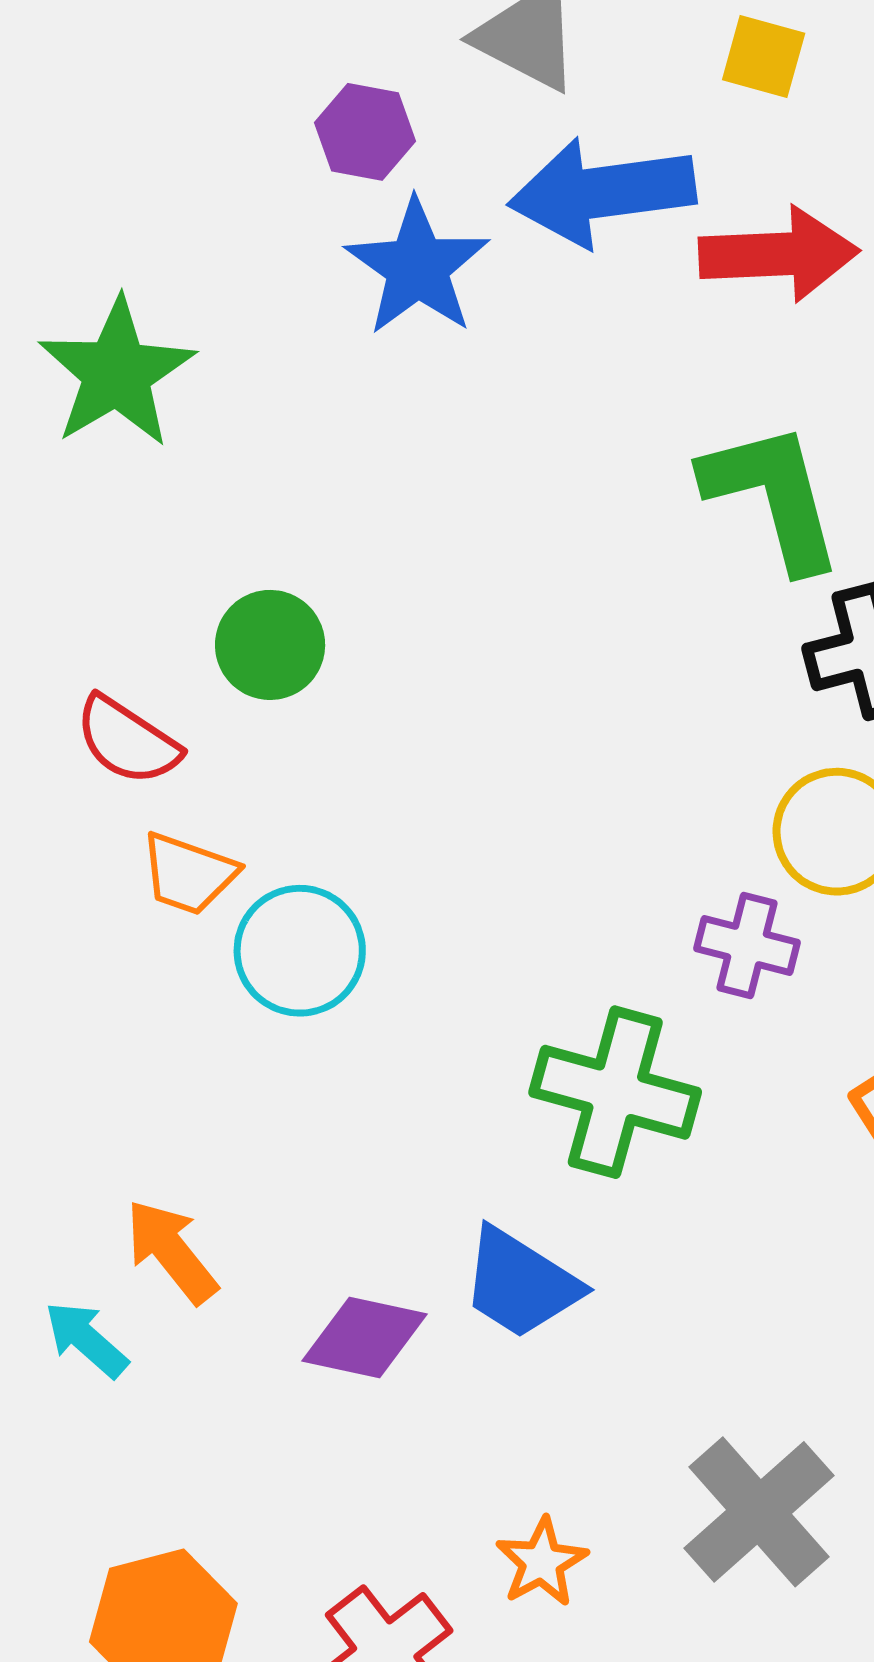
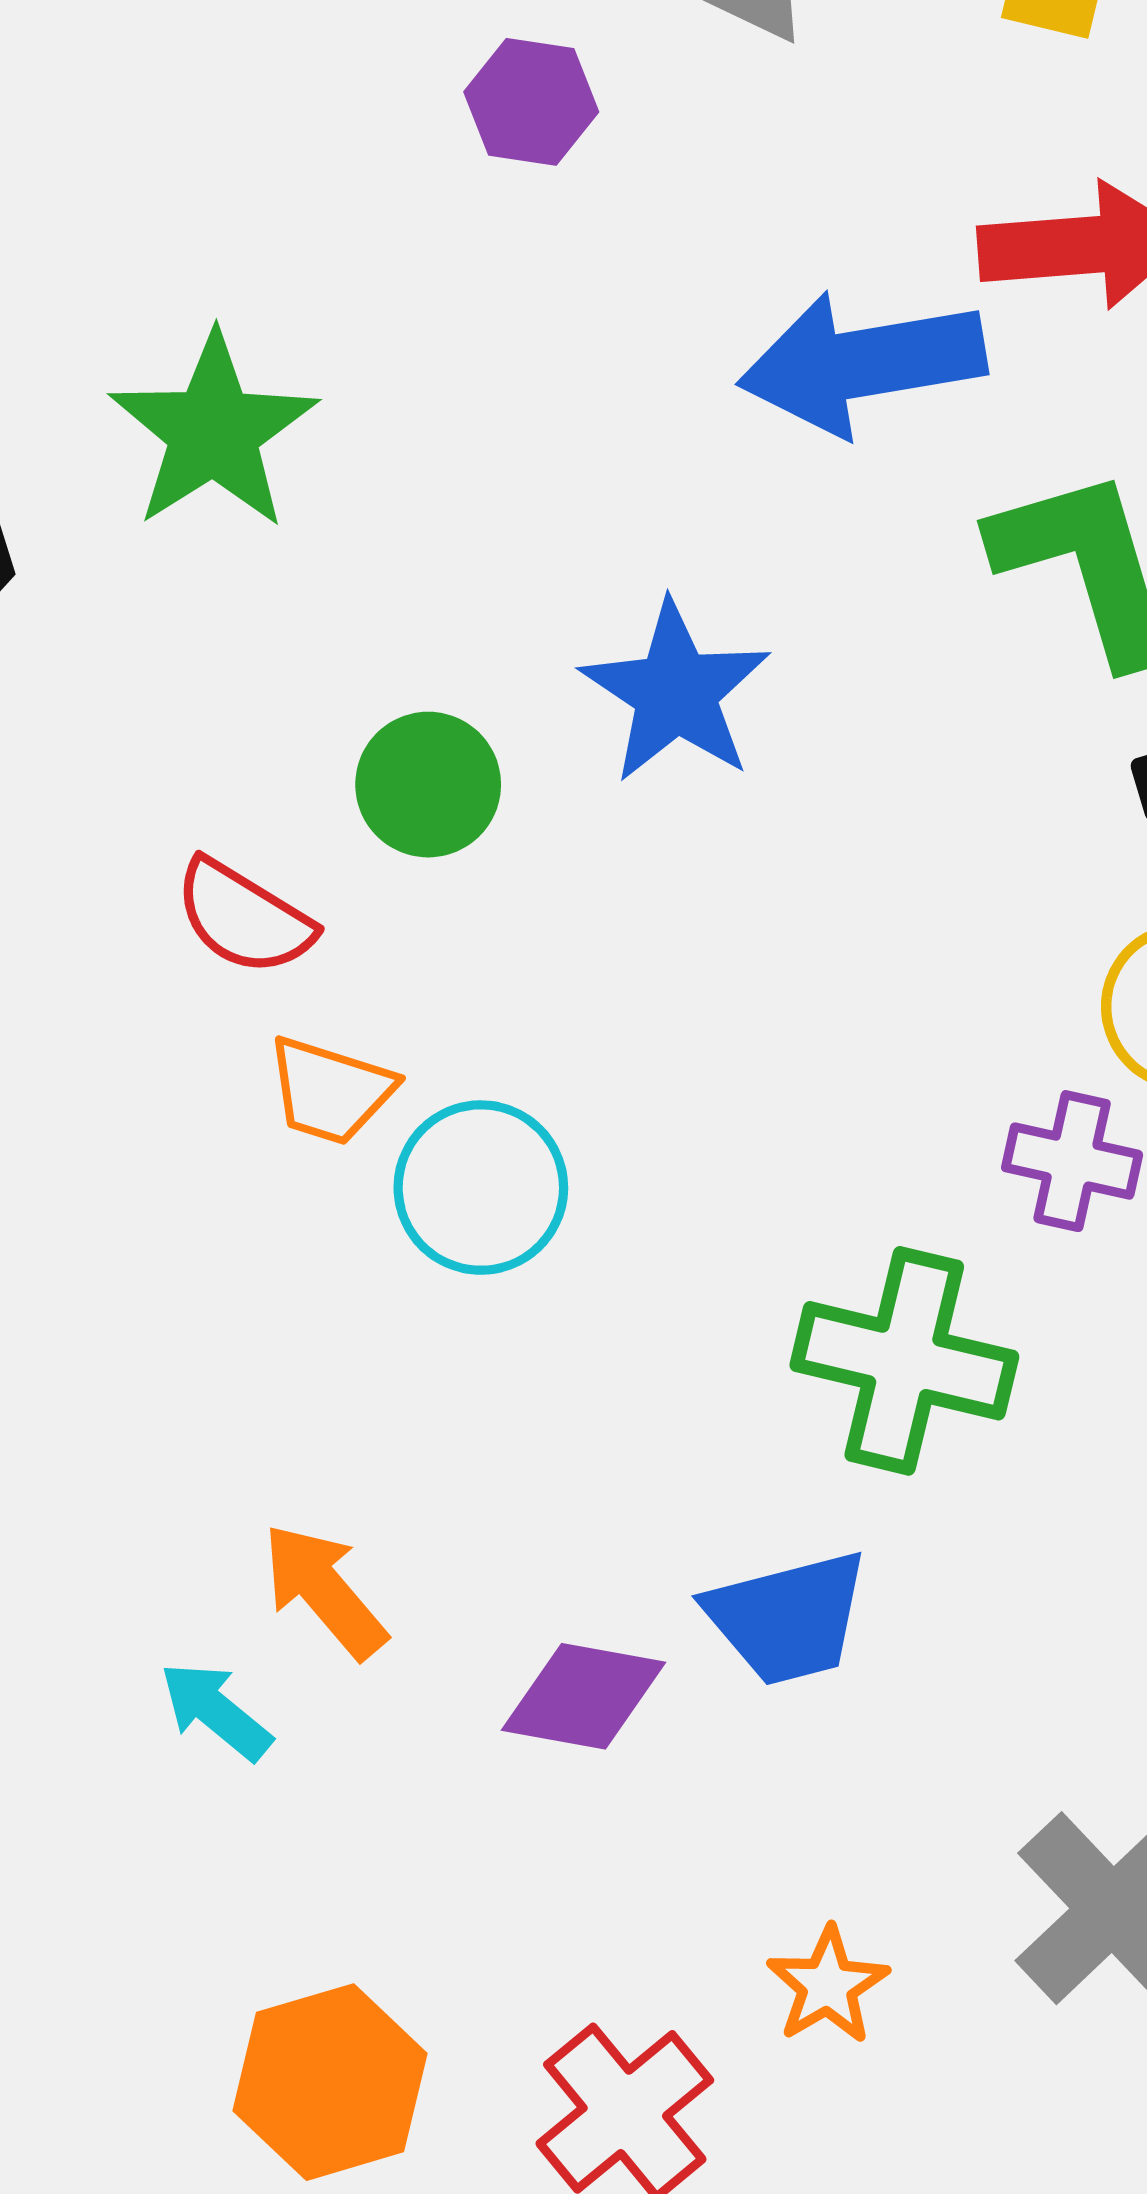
blue arrow: (602, 192) -> (862, 363), moved
blue star: (417, 267) -> (676, 692), moved
blue trapezoid: (521, 1283) -> (788, 1618), turned -45

